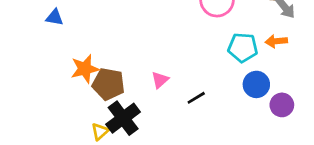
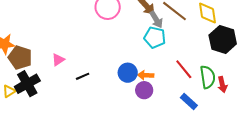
orange arrow: (276, 41) -> (146, 75), moved
cyan pentagon: (243, 48) -> (155, 37), moved

